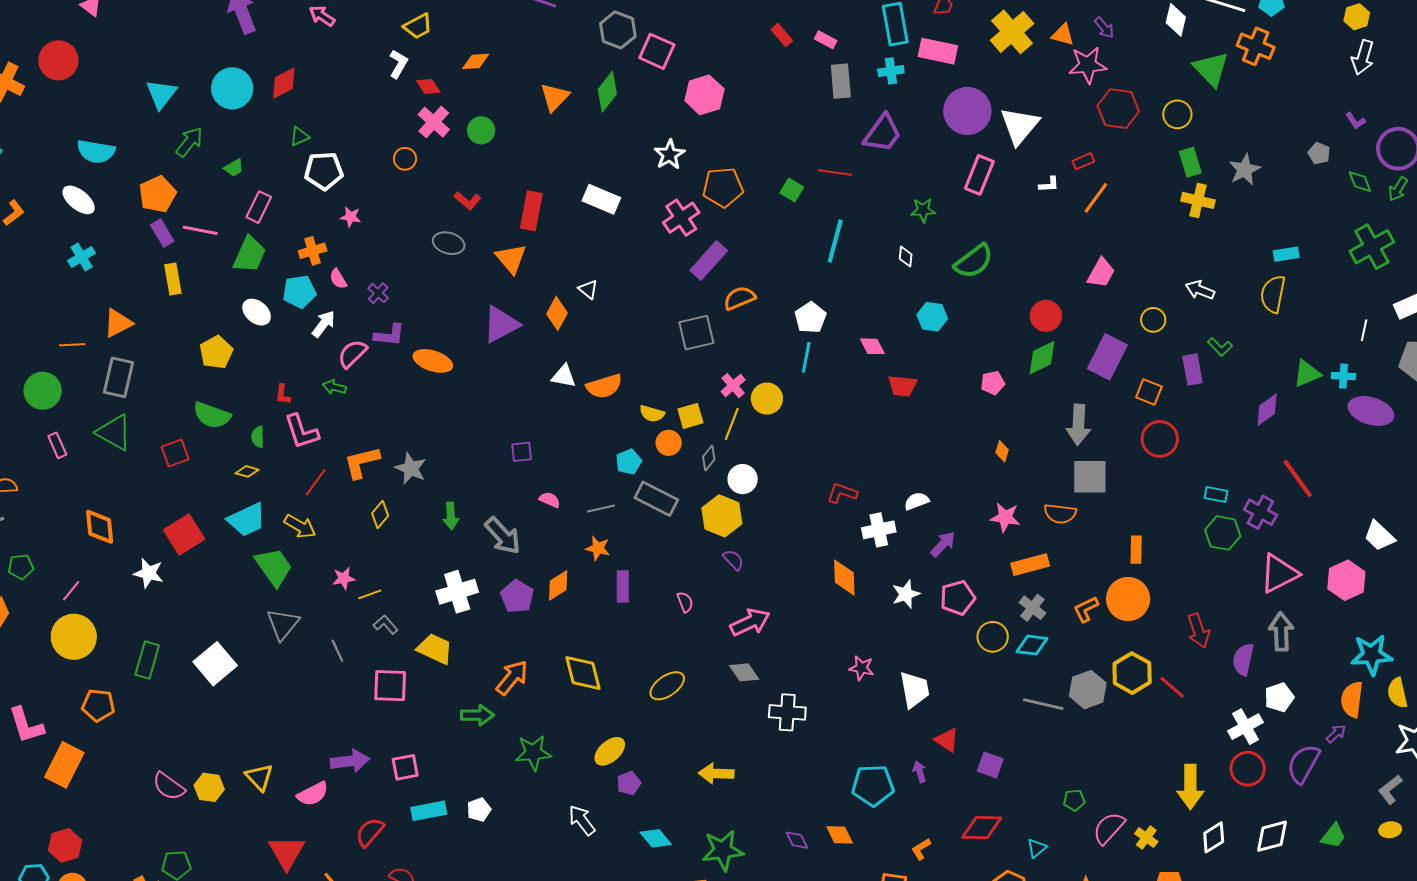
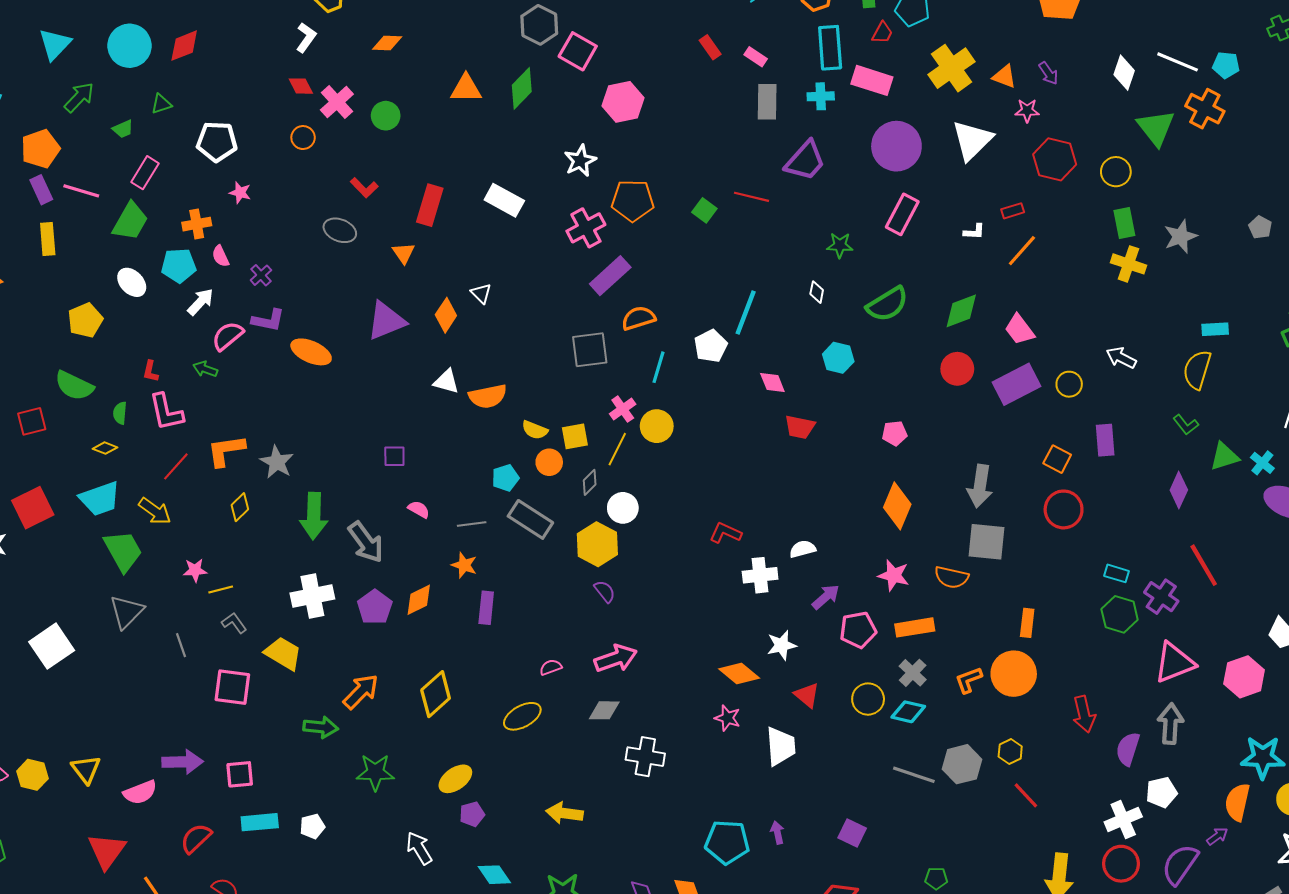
pink star: (1088, 65) -> (1027, 111), size x0.6
red diamond: (428, 86) -> (301, 86), moved
orange triangle: (555, 97) -> (466, 89), turned 40
white triangle: (1020, 126) -> (972, 140), moved
green triangle: (300, 137) -> (161, 104), moved
cyan line: (835, 241) -> (746, 313), moved
orange triangle: (511, 259) -> (403, 253), size x0.7
pink trapezoid: (1101, 273) -> (1020, 330), turned 108
green L-shape: (1220, 347) -> (1186, 425), moved
cyan line: (806, 357) -> (659, 367), moved
purple rectangle: (1107, 357) -> (1017, 384), moved, turned 30
green diamond: (1042, 358) -> (961, 311), moved
cyan cross: (1343, 376) -> (1262, 463), turned 30
purple diamond: (1267, 410) -> (1179, 490), turned -36
orange diamond: (1002, 451) -> (897, 506), size x2.0
green arrow: (451, 516) -> (314, 516), size x1.6
orange diamond: (844, 577) -> (739, 674), moved, turned -54
pink pentagon: (958, 598) -> (858, 630), moved
pink semicircle: (685, 602) -> (551, 667), moved, turned -95
gray diamond: (744, 672) -> (604, 710), turned -60
yellow diamond: (583, 673) -> (436, 694), turned 57
yellow hexagon: (1132, 673) -> (1010, 752), size x0.6
red line: (1172, 687) -> (1026, 795), moved
red triangle: (947, 740) -> (807, 695), moved

